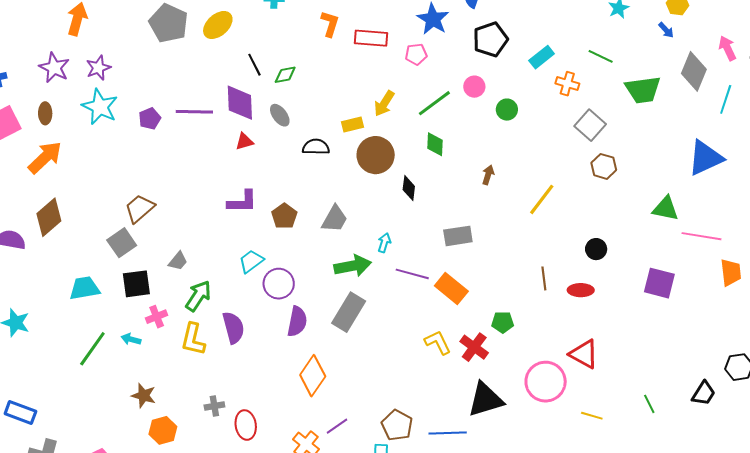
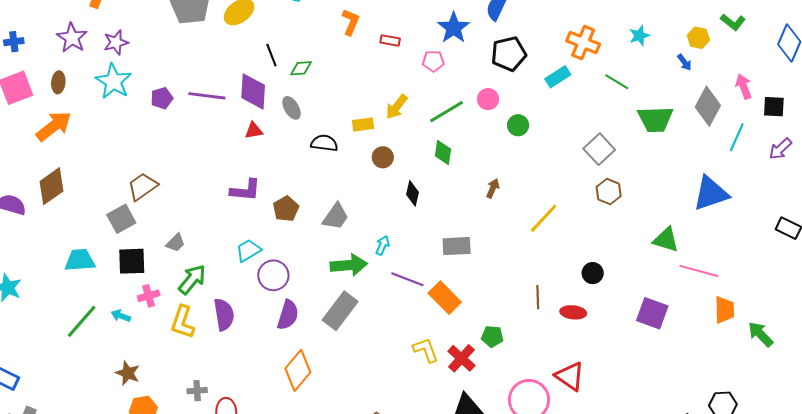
red rectangle: (371, 38) -> (390, 40), size x0.6
orange cross: (567, 84) -> (583, 43), moved, size x1.4
brown circle: (376, 155) -> (383, 157), size x0.6

